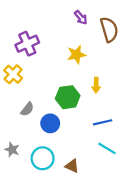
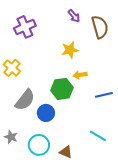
purple cross: (27, 44) -> (25, 27), moved
yellow arrow: (96, 85) -> (80, 75), moved, turned 80
gray semicircle: (27, 109) -> (25, 100), size x1.6
blue line: (103, 122) -> (104, 95), moved

